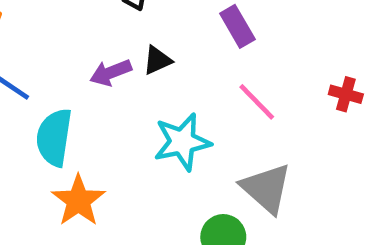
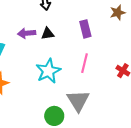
pink line: (257, 102) -> (85, 63), turned 42
cyan star: (182, 142) -> (48, 71), turned -30

